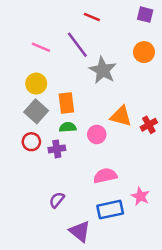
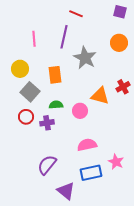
purple line: (77, 45) -> (64, 37), turned 50
pink line: (41, 47) -> (34, 39), turned 63
yellow circle: (36, 84) -> (20, 69), moved
orange rectangle: (66, 103) -> (55, 75), moved
red cross: (149, 125) -> (123, 87), moved
purple semicircle: (57, 200) -> (47, 165), size x1.5

